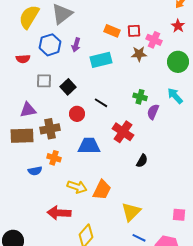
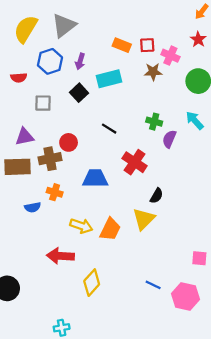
black square: (68, 87) -> (79, 93), moved
red circle: (77, 114) -> (69, 142), moved
yellow triangle: (131, 212) -> (144, 219), moved

